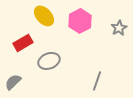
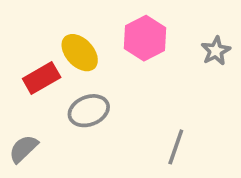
yellow ellipse: (44, 16) -> (80, 53), moved

